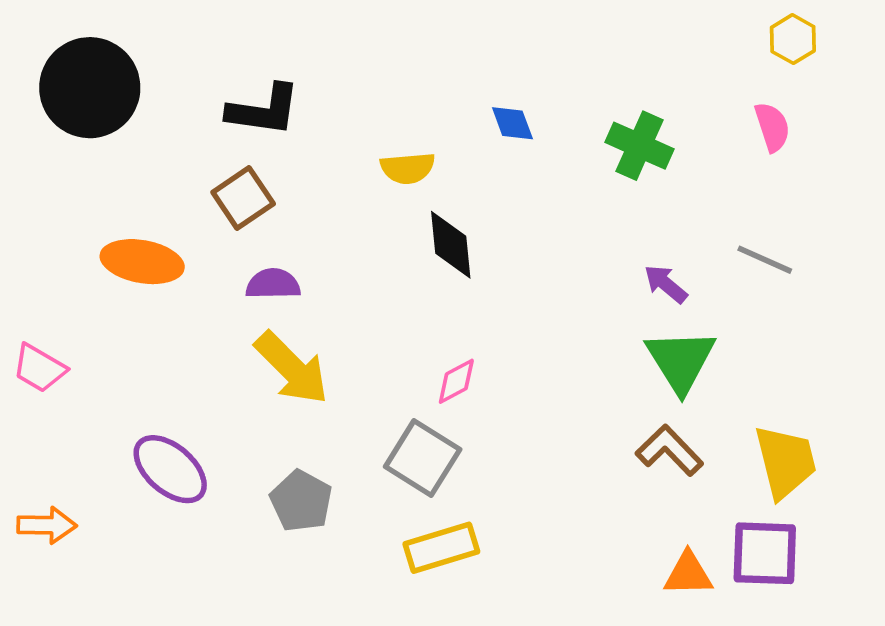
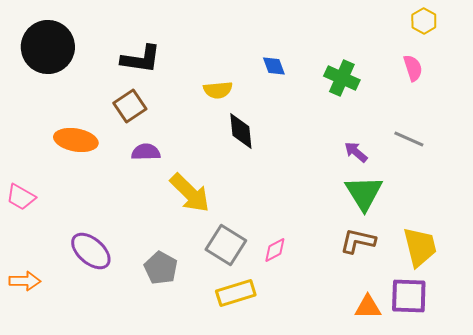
yellow arrow: (292, 368) -> (190, 193), moved
pink diamond: (456, 381) -> (275, 250), moved
brown L-shape: (669, 450) -> (358, 241), turned -33

